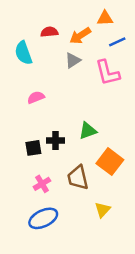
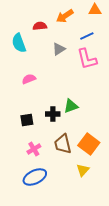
orange triangle: (105, 18) -> (95, 10), moved
orange arrow: (80, 36) -> (65, 16), moved
blue line: (117, 42) -> (87, 36), moved
black cross: (56, 141) -> (53, 114), moved
orange square: (110, 162) -> (89, 144), moved

